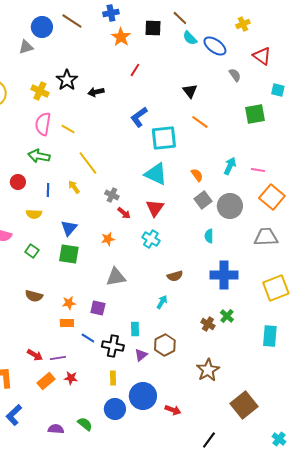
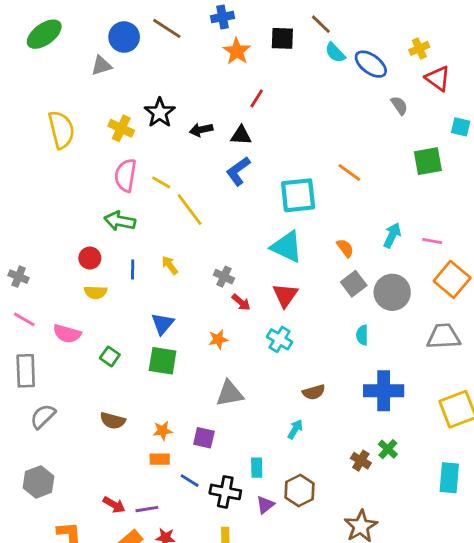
yellow cross: (243, 24) -> (419, 48), moved
black triangle: (190, 91) -> (241, 135), moved, turned -49
blue L-shape: (139, 117) -> (238, 171), moved
yellow line: (88, 163) -> (190, 210), moved
yellow semicircle: (34, 214) -> (96, 292), moved

